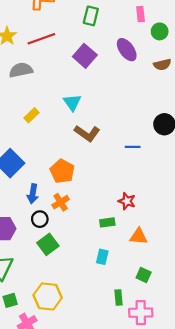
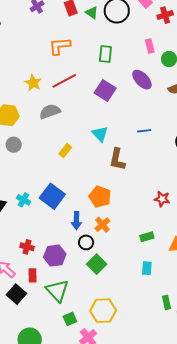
brown L-shape: (87, 133) -> (117, 159), turned 75
blue line: (133, 147) -> (144, 131), moved
red star: (127, 201) -> (162, 199), moved

